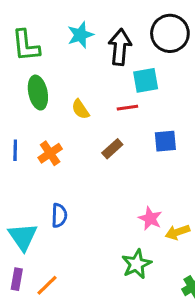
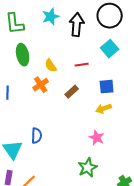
cyan square: (146, 80) -> (110, 49), moved, turned -30
orange cross: (50, 153) -> (41, 85), moved
yellow arrow: (178, 232) -> (104, 109), moved

